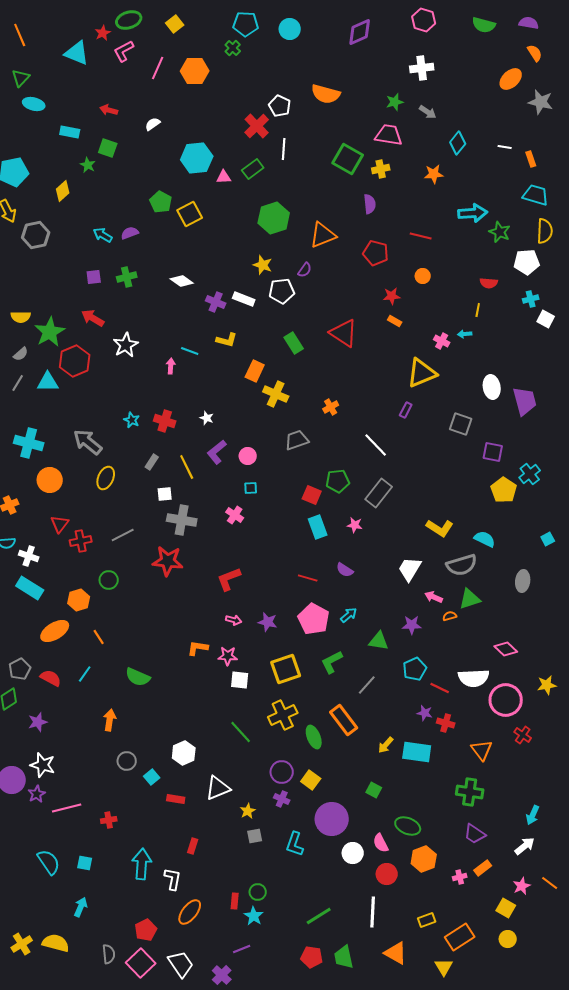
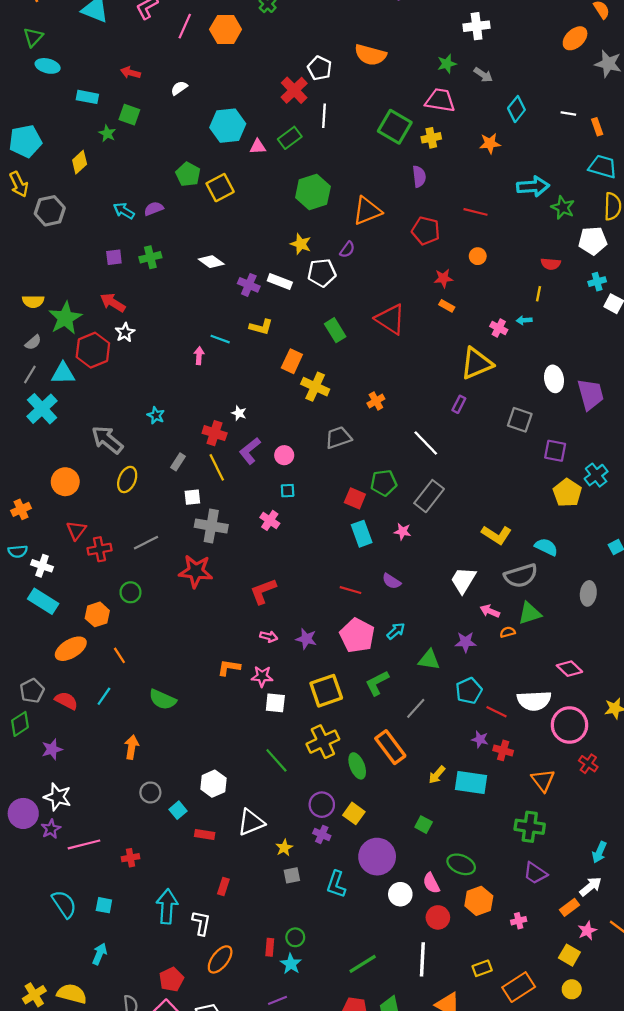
white star: (126, 345) -> (125, 332), moved, size x0.7
red cross: (165, 421) -> (215, 433), moved
cyan cross: (29, 443) -> (42, 409), moved, turned 32
orange rectangle: (483, 868) -> (569, 907), moved

